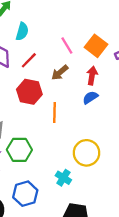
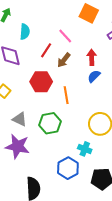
orange square: (96, 46) -> (89, 13), moved
red line: (29, 60) -> (46, 50), moved
green hexagon: (19, 150) -> (50, 123), moved
blue hexagon: (25, 194) -> (68, 168), moved

